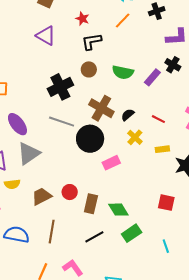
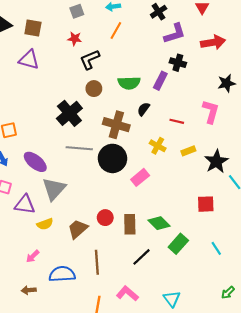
black cross: (157, 11) -> (159, 12), moved
purple triangle: (46, 36) -> (29, 60), moved
black semicircle: (128, 115) -> (144, 109), moved

